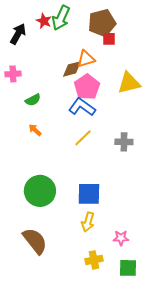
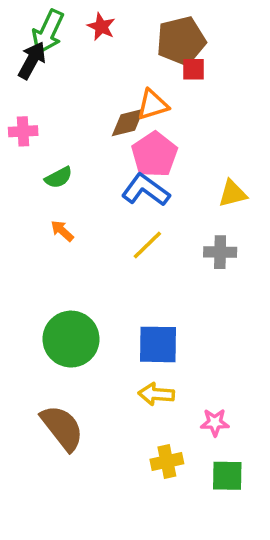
green arrow: (61, 18) -> (48, 32), moved
red star: (44, 21) -> (101, 27), moved
yellow triangle: (129, 83) -> (233, 193), moved, size x0.7
yellow arrow: (88, 222) -> (156, 394), turned 78

